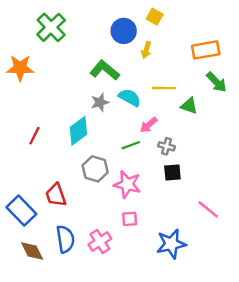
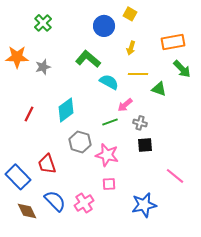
green cross: (51, 27) -> (43, 23), size x0.7
yellow arrow: (146, 50) -> (131, 48), moved
gray star: (100, 102) -> (43, 67), moved
blue semicircle: (65, 239) -> (55, 201), turned -35

